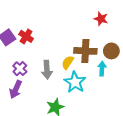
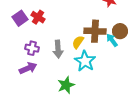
purple cross: (20, 69) -> (32, 48), turned -32
cyan arrow: (102, 69) -> (112, 40), moved, turned -40
purple arrow: (16, 89) -> (28, 68), turned -138

